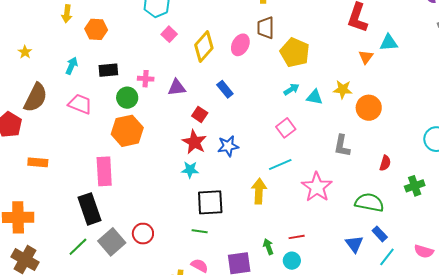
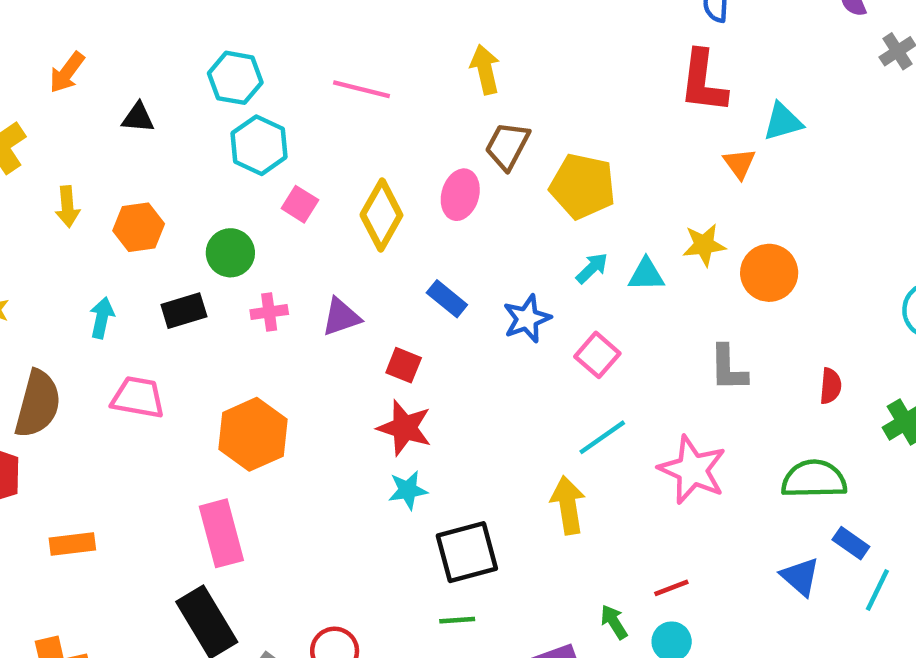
brown trapezoid: (266, 28) -> (507, 146), turned 40
green circle: (127, 98) -> (230, 253), moved
blue star: (228, 146) -> (527, 319), moved

